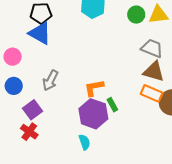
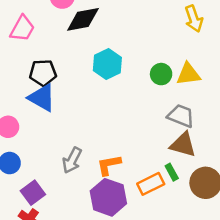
gray arrow: (50, 80) -> (72, 160), moved
orange rectangle: (152, 93) -> (151, 184), moved, turned -50
green rectangle: (112, 105) -> (172, 172), moved

